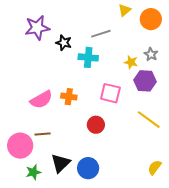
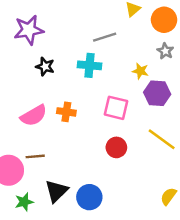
black star: (64, 43) -> (45, 67), moved
gray star: (151, 54) -> (165, 51), moved
red circle: (96, 125) -> (116, 147), moved

